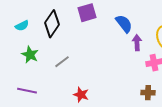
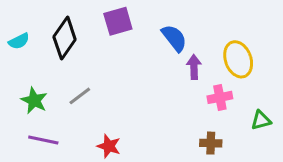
green star: (30, 55) -> (34, 100), moved
purple line: (27, 91) -> (43, 140), moved

